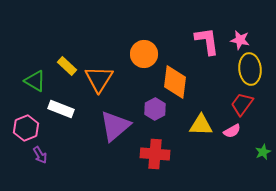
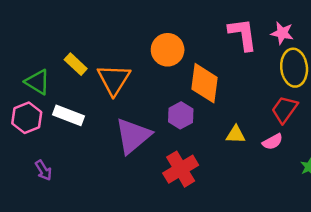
yellow triangle: (201, 125) -> (236, 135), size x0.7
pink hexagon: (26, 128) -> (27, 118), moved
red cross: (155, 154) -> (181, 169), turned -36

